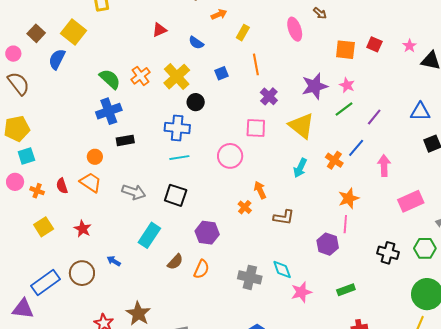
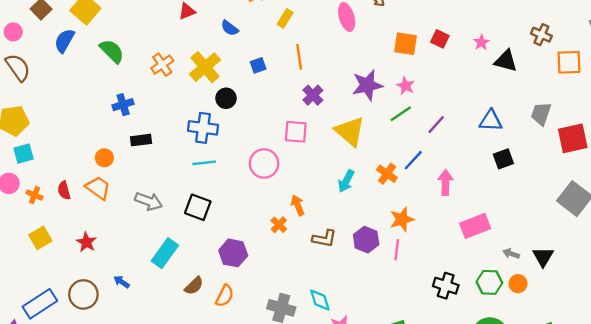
green semicircle: (110, 79) -> (112, 51), moved
blue cross: (109, 111) -> (123, 105), size x0.7
purple hexagon: (328, 244) -> (366, 240), moved

